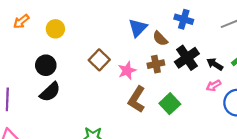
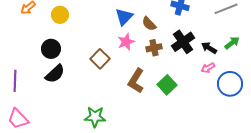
blue triangle: (138, 28) -> (124, 17), moved
brown semicircle: (160, 38) -> (149, 24), moved
brown square: (99, 60) -> (100, 59), moved
pink star: (127, 71) -> (126, 42), moved

